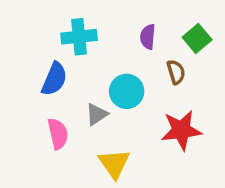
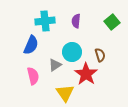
purple semicircle: (148, 37) -> (76, 21), moved
brown semicircle: (176, 72) -> (100, 55), moved
red star: (181, 130) -> (86, 74), moved, turned -30

